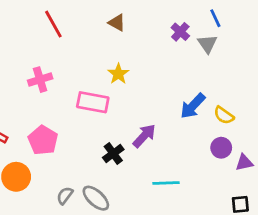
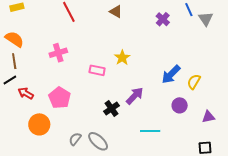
gray triangle: (207, 44) -> (206, 19), moved
yellow star: (118, 74) -> (122, 58), moved
pink rectangle: (93, 102) -> (97, 70), size x0.7
yellow semicircle: (224, 115) -> (194, 82), turned 84
purple circle: (221, 148) -> (180, 105), moved

